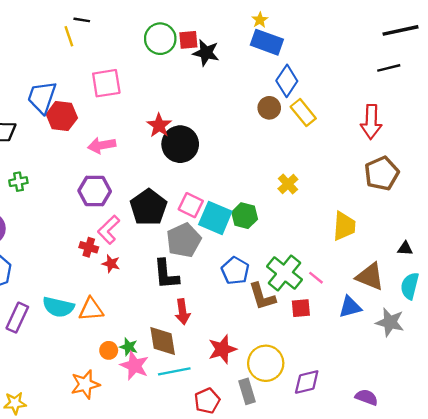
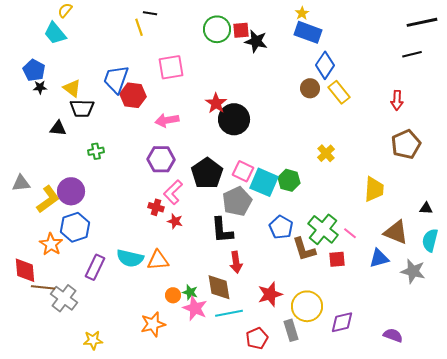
red arrow: (371, 122) -> (397, 100), size x0.7

